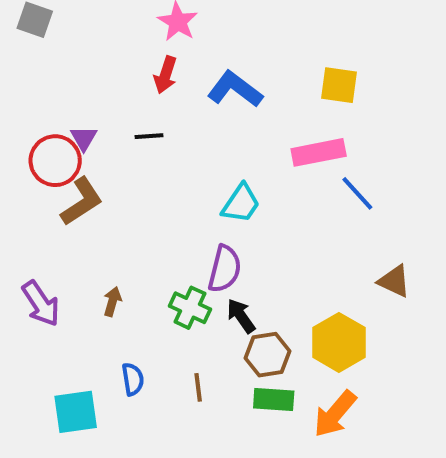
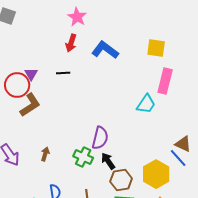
pink rectangle: (319, 152) -> (165, 81), moved, turned -65
blue line: (357, 193) -> (178, 158), moved
cyan trapezoid: (241, 204) -> (146, 104), moved

